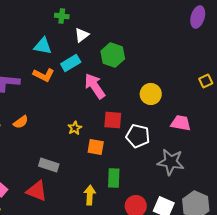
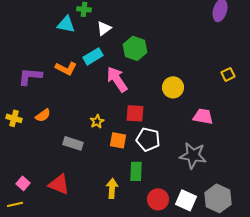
cyan triangle: (43, 46) -> (66, 24), moved
white pentagon: (138, 136) -> (148, 139), moved
gray rectangle: (49, 165) -> (73, 143), moved

